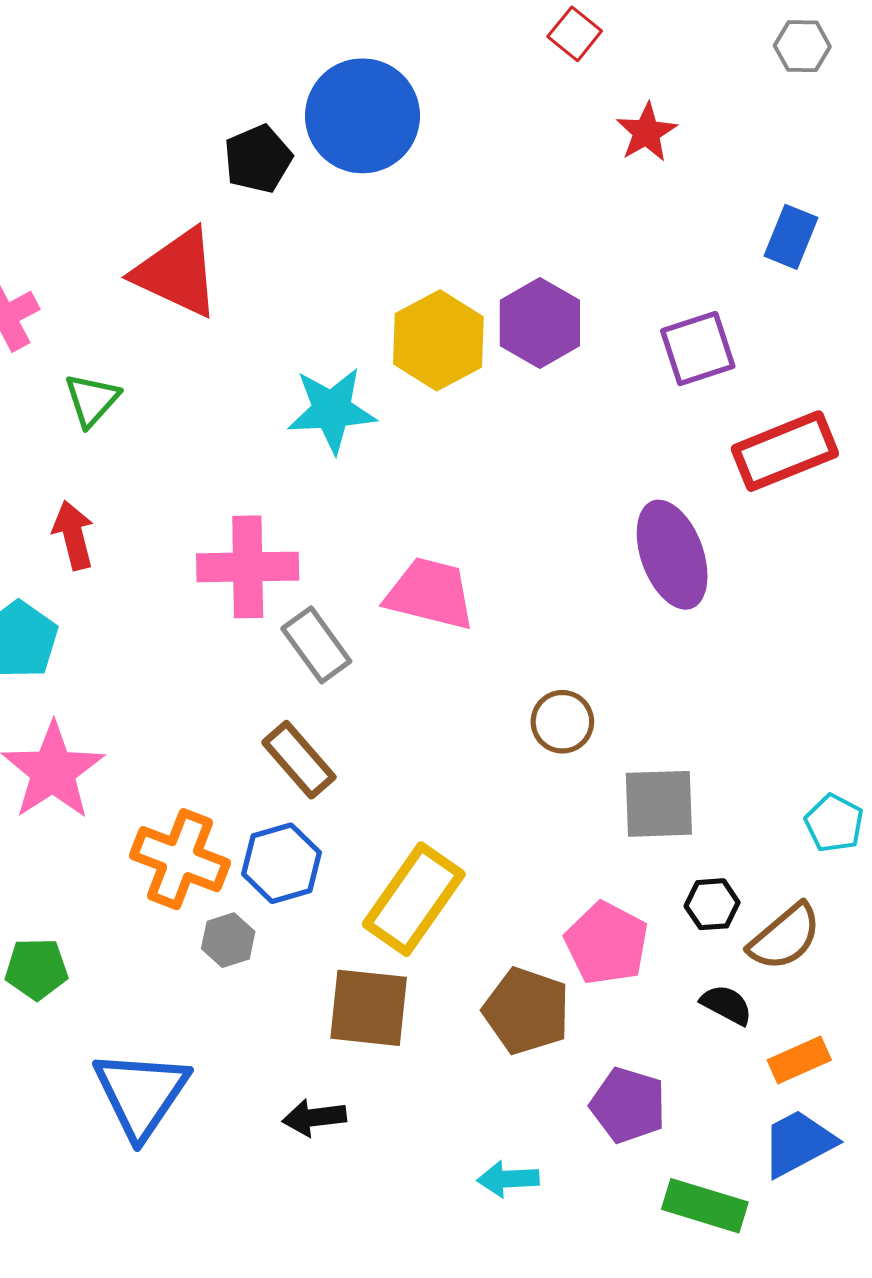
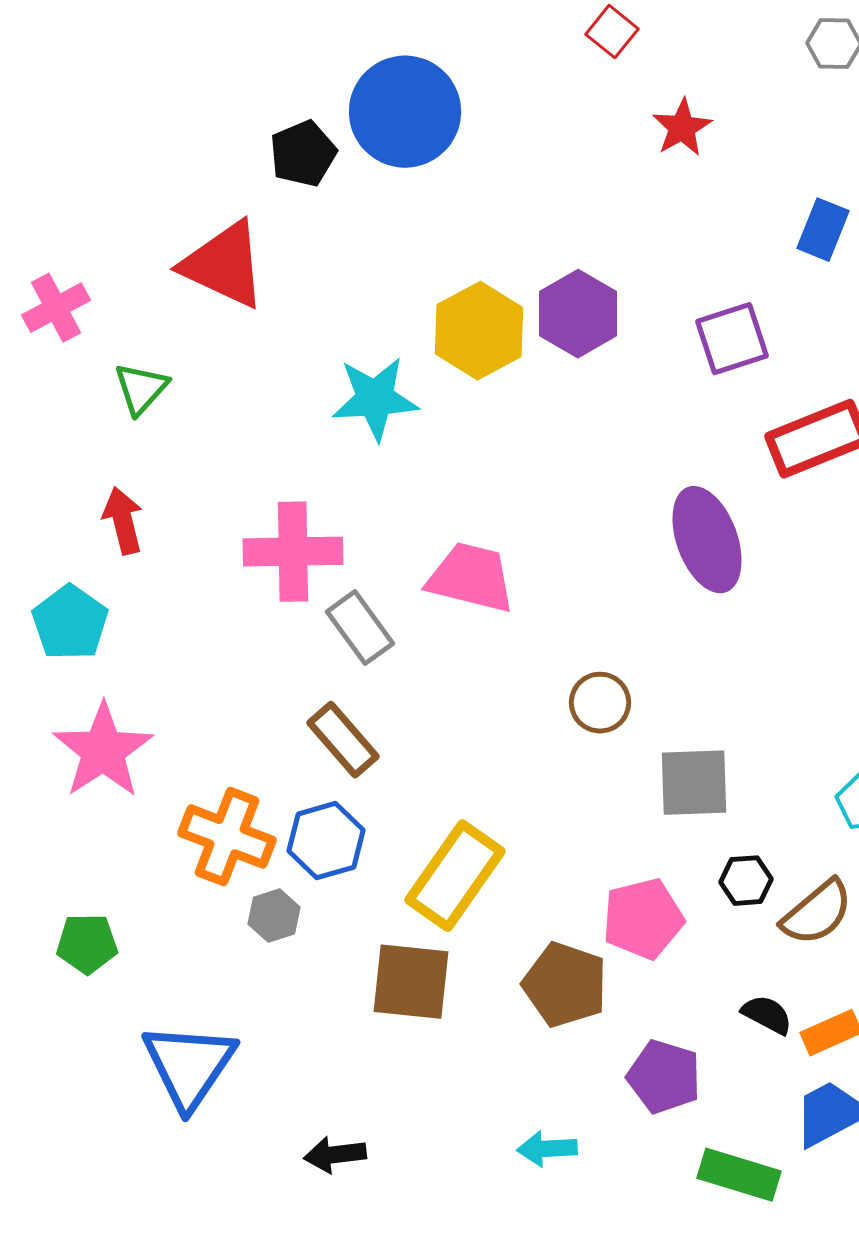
pink pentagon: (606, 943) -> (643, 919), turned 30
black semicircle: (726, 1005) -> (767, 1015), moved
black arrow: (314, 1117) -> (335, 1155), moved

